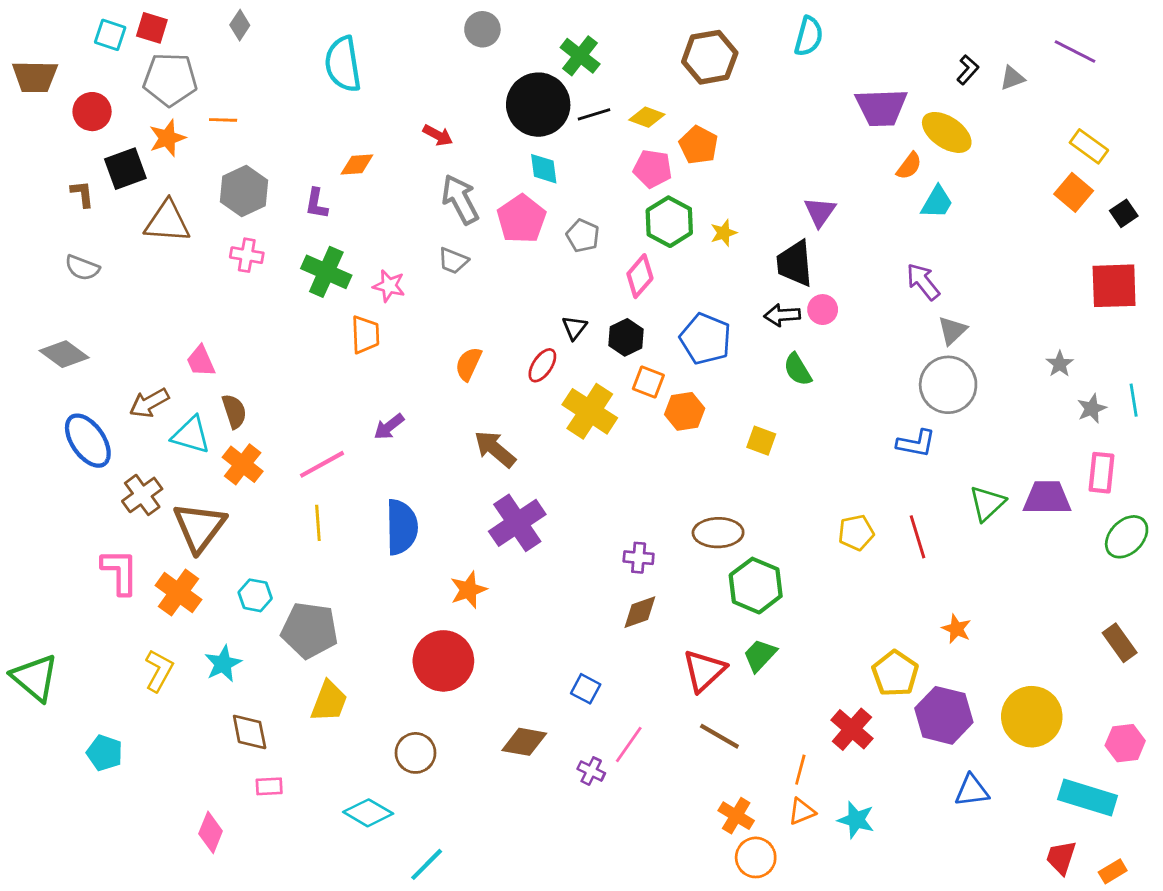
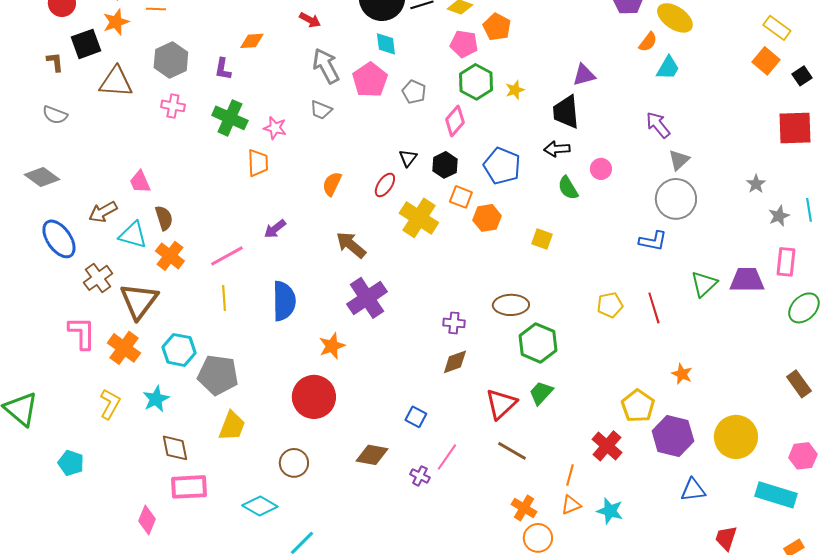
purple triangle: (820, 212) -> (584, 75), turned 40
pink circle: (823, 310) -> (601, 169), moved
cyan hexagon: (255, 595) -> (179, 350), size x1.4
pink rectangle: (269, 786) -> (189, 487), size x1.8
red trapezoid: (1061, 857) -> (726, 538), moved

